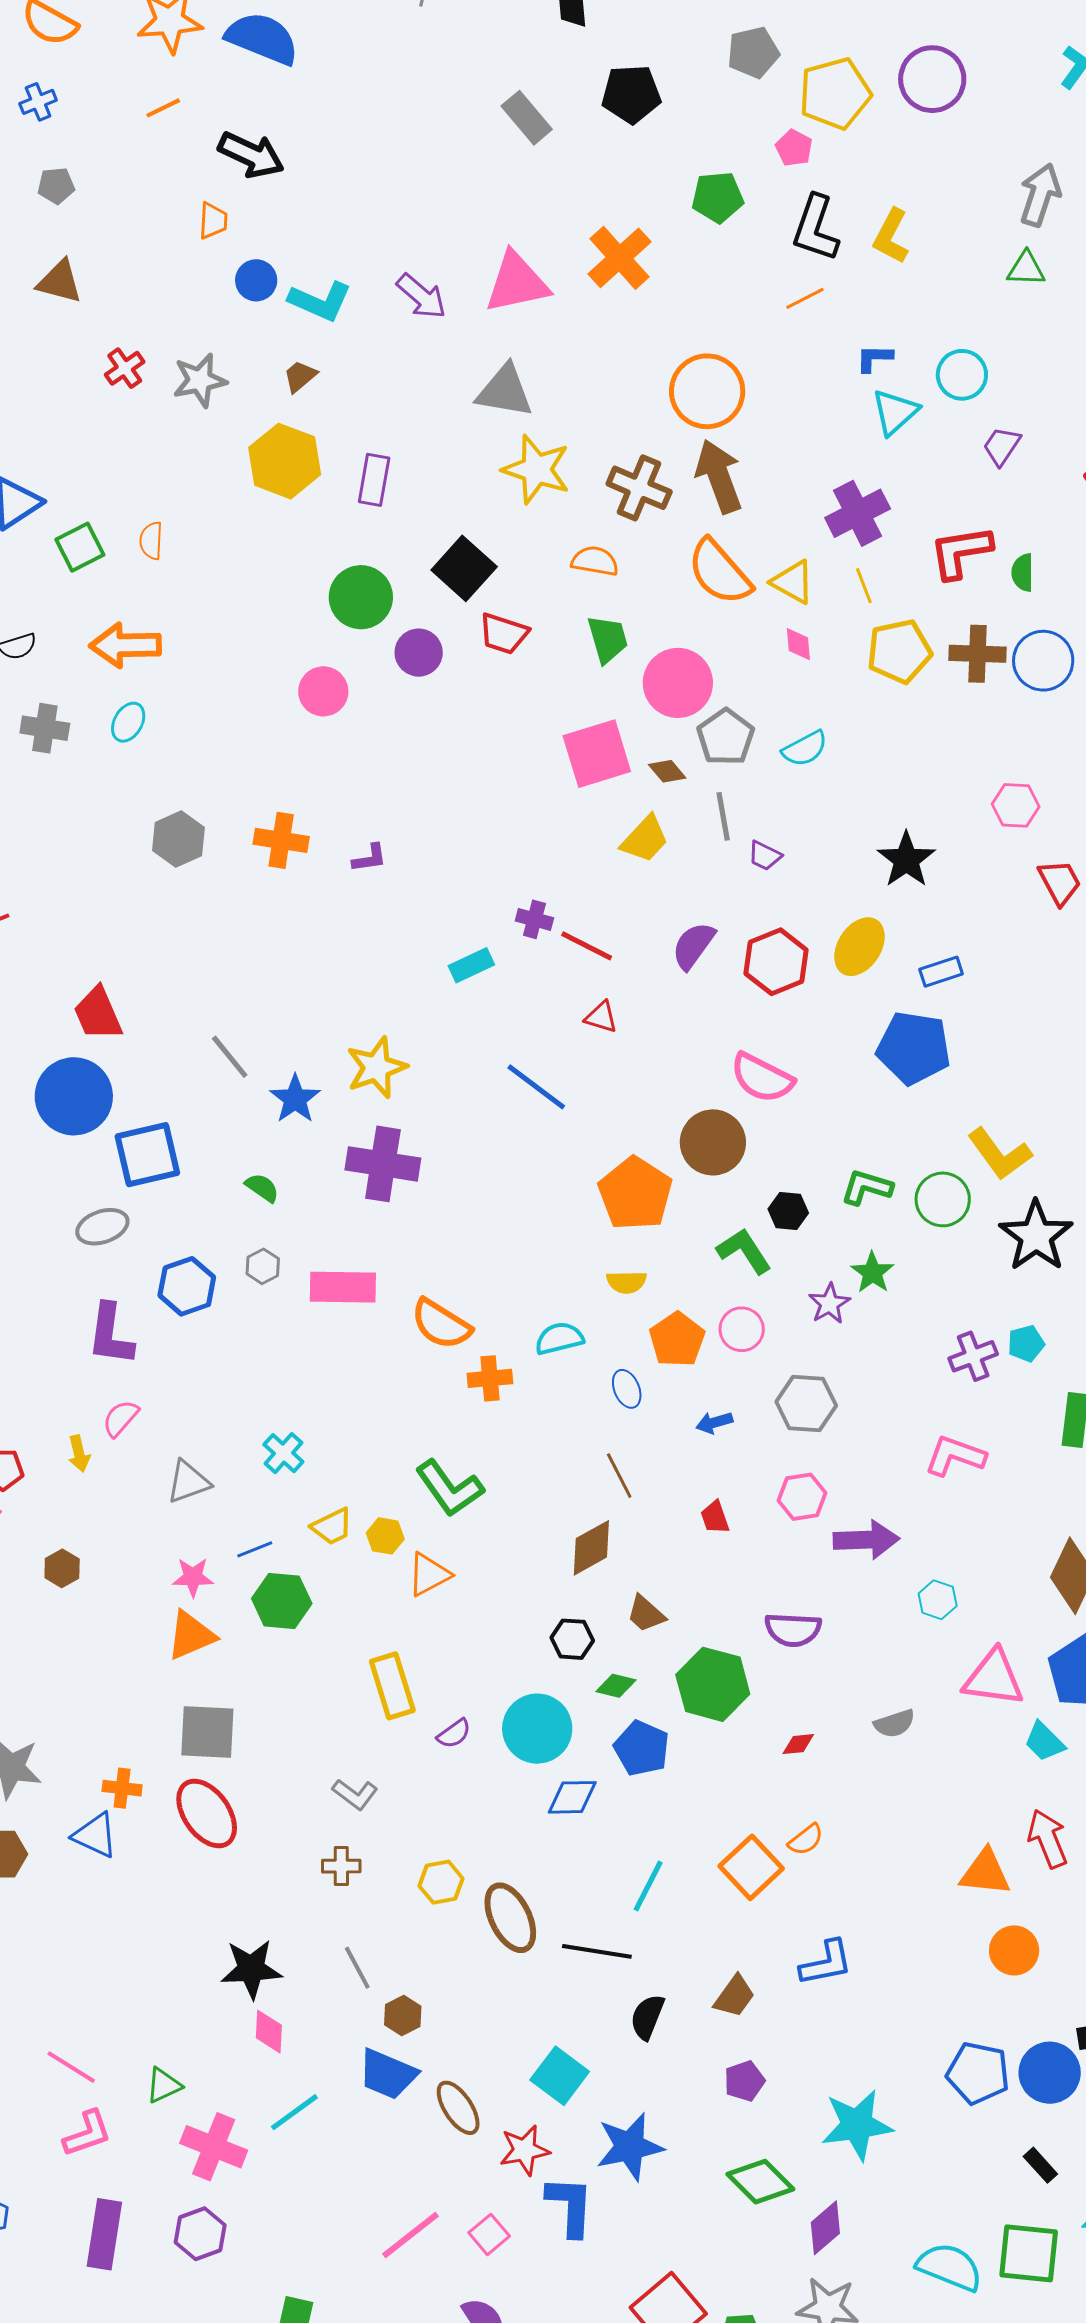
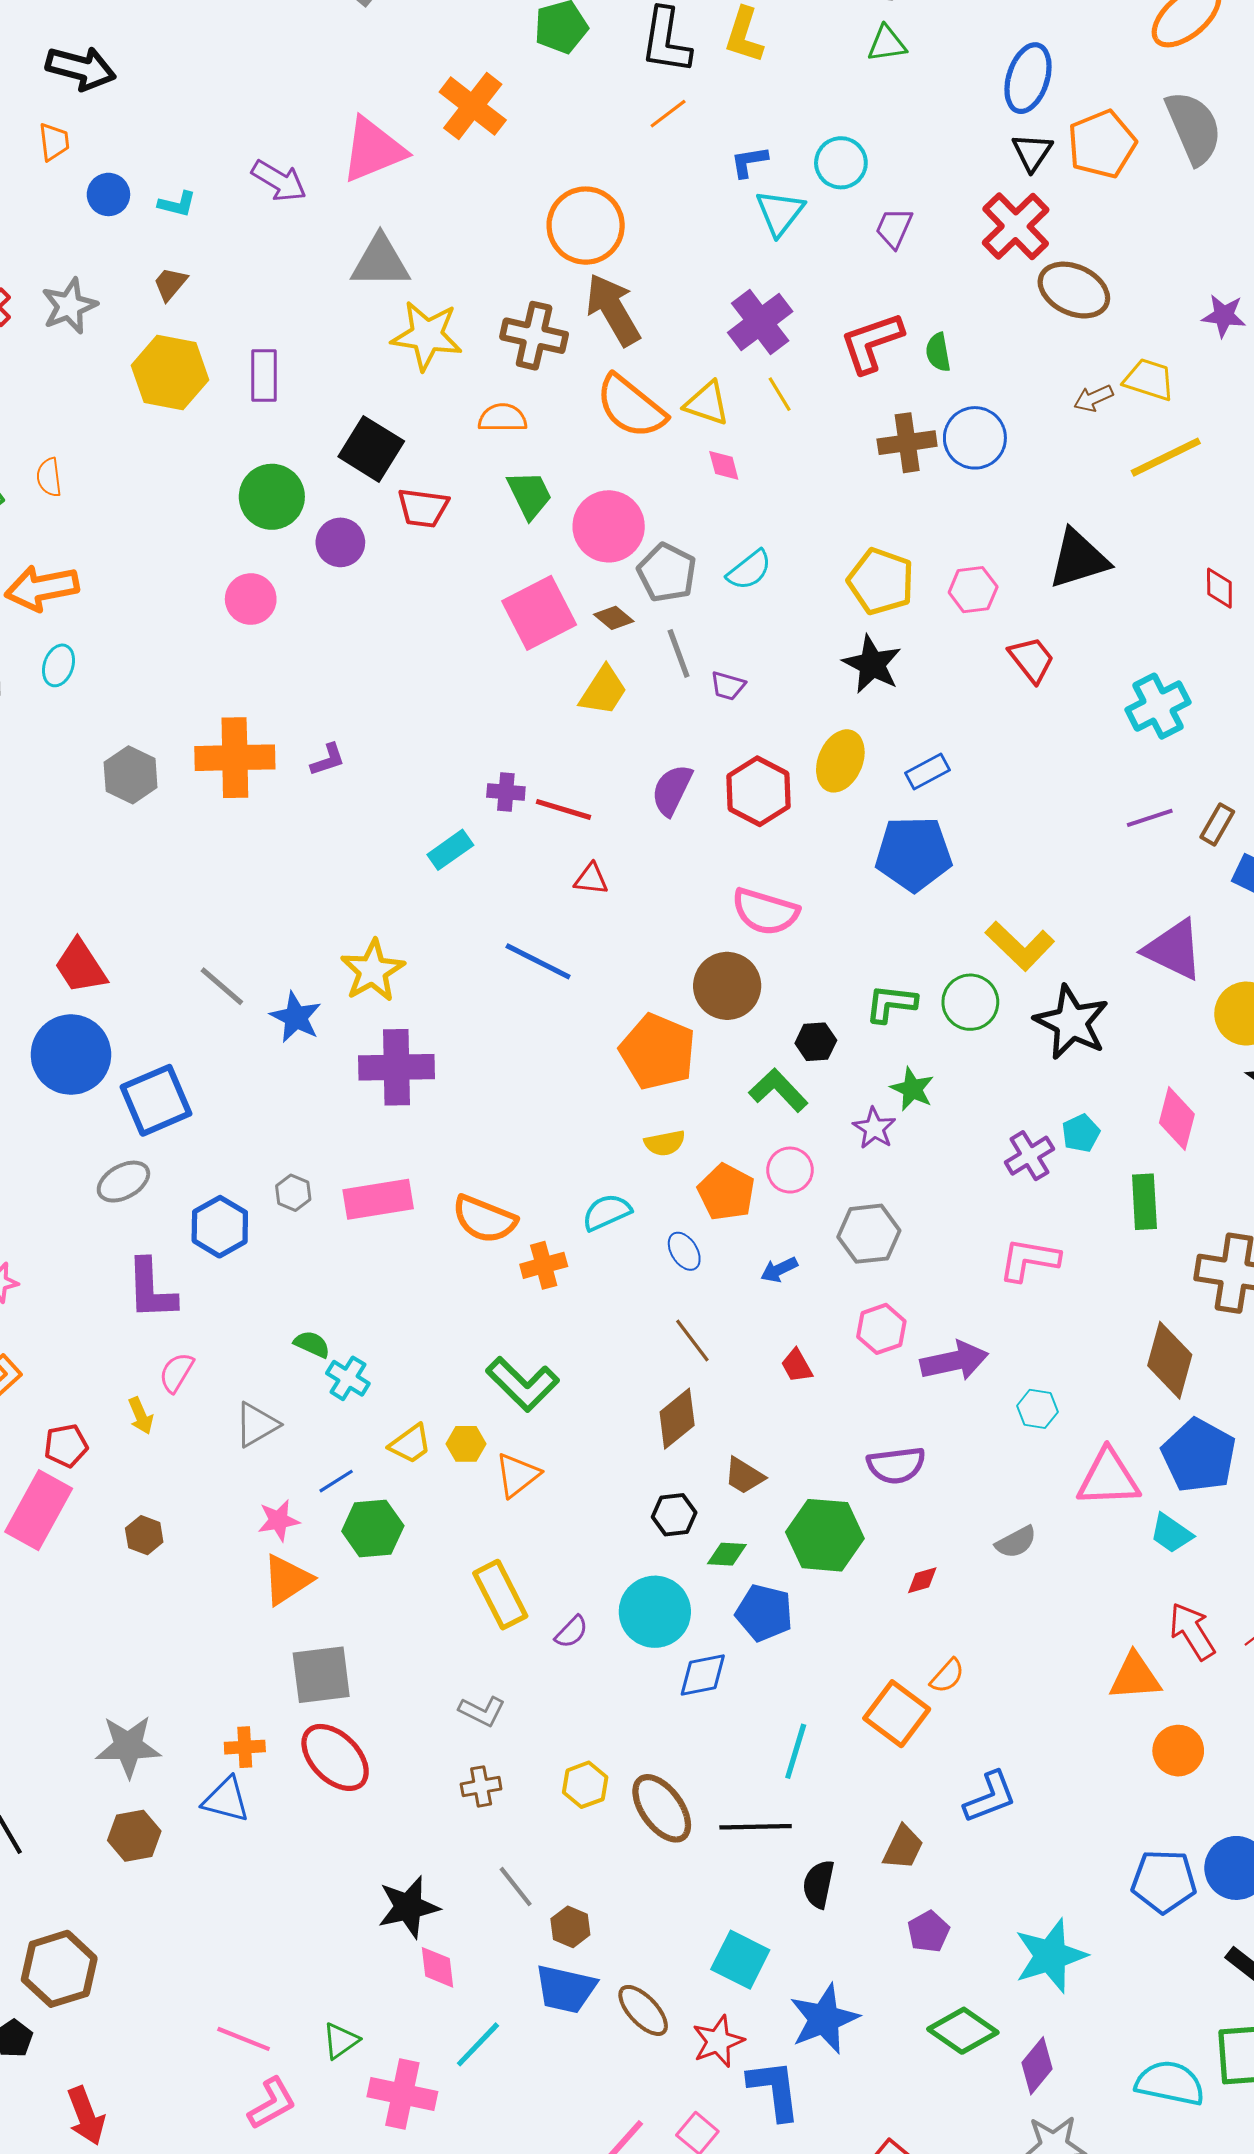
cyan L-shape: (320, 301) -> (177, 204), size x0.6
yellow pentagon: (899, 651) -> (881, 581), moved, turned -30
orange cross: (281, 840) -> (235, 758), size x1.4
green semicircle: (262, 1188) -> (312, 1344), moved

